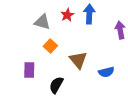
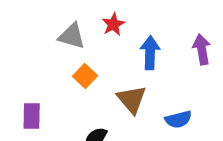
blue arrow: (89, 14) -> (150, 53), moved
purple rectangle: (29, 70) -> (32, 116), moved

